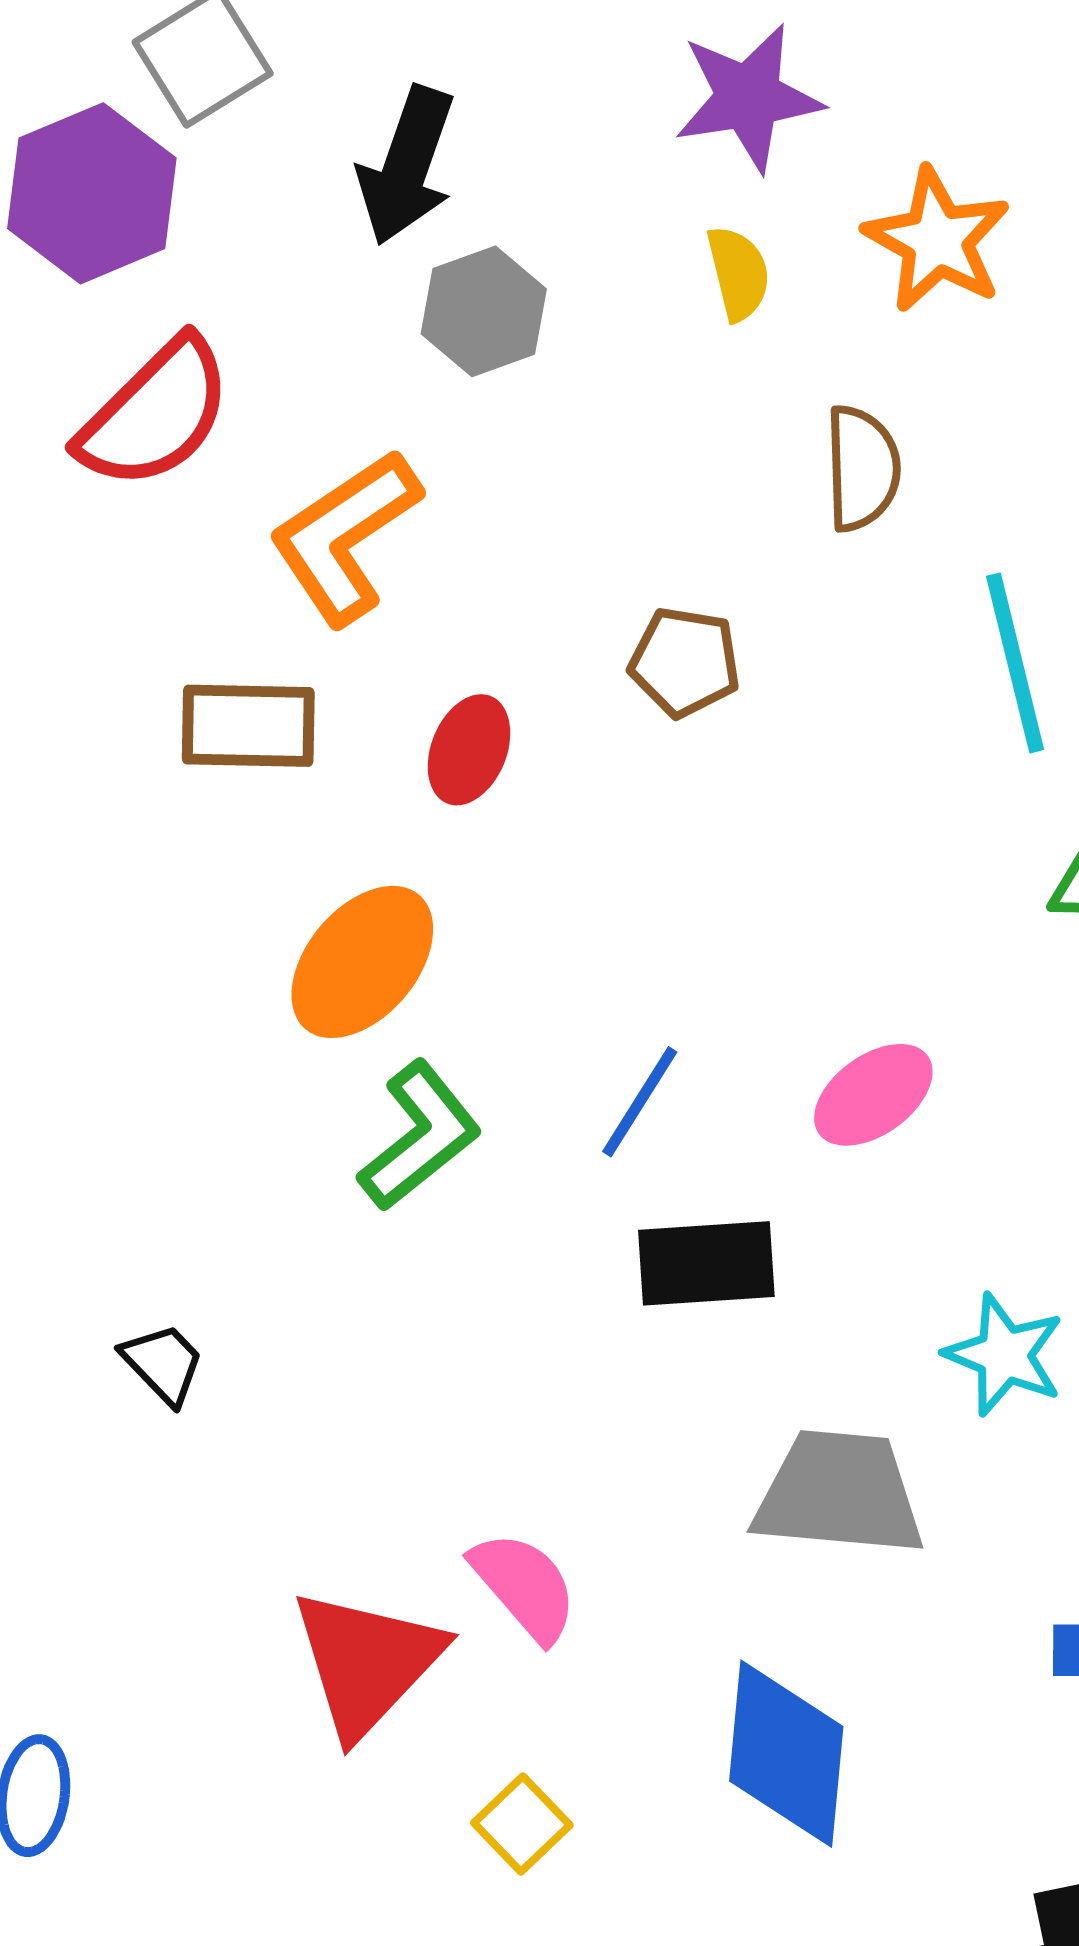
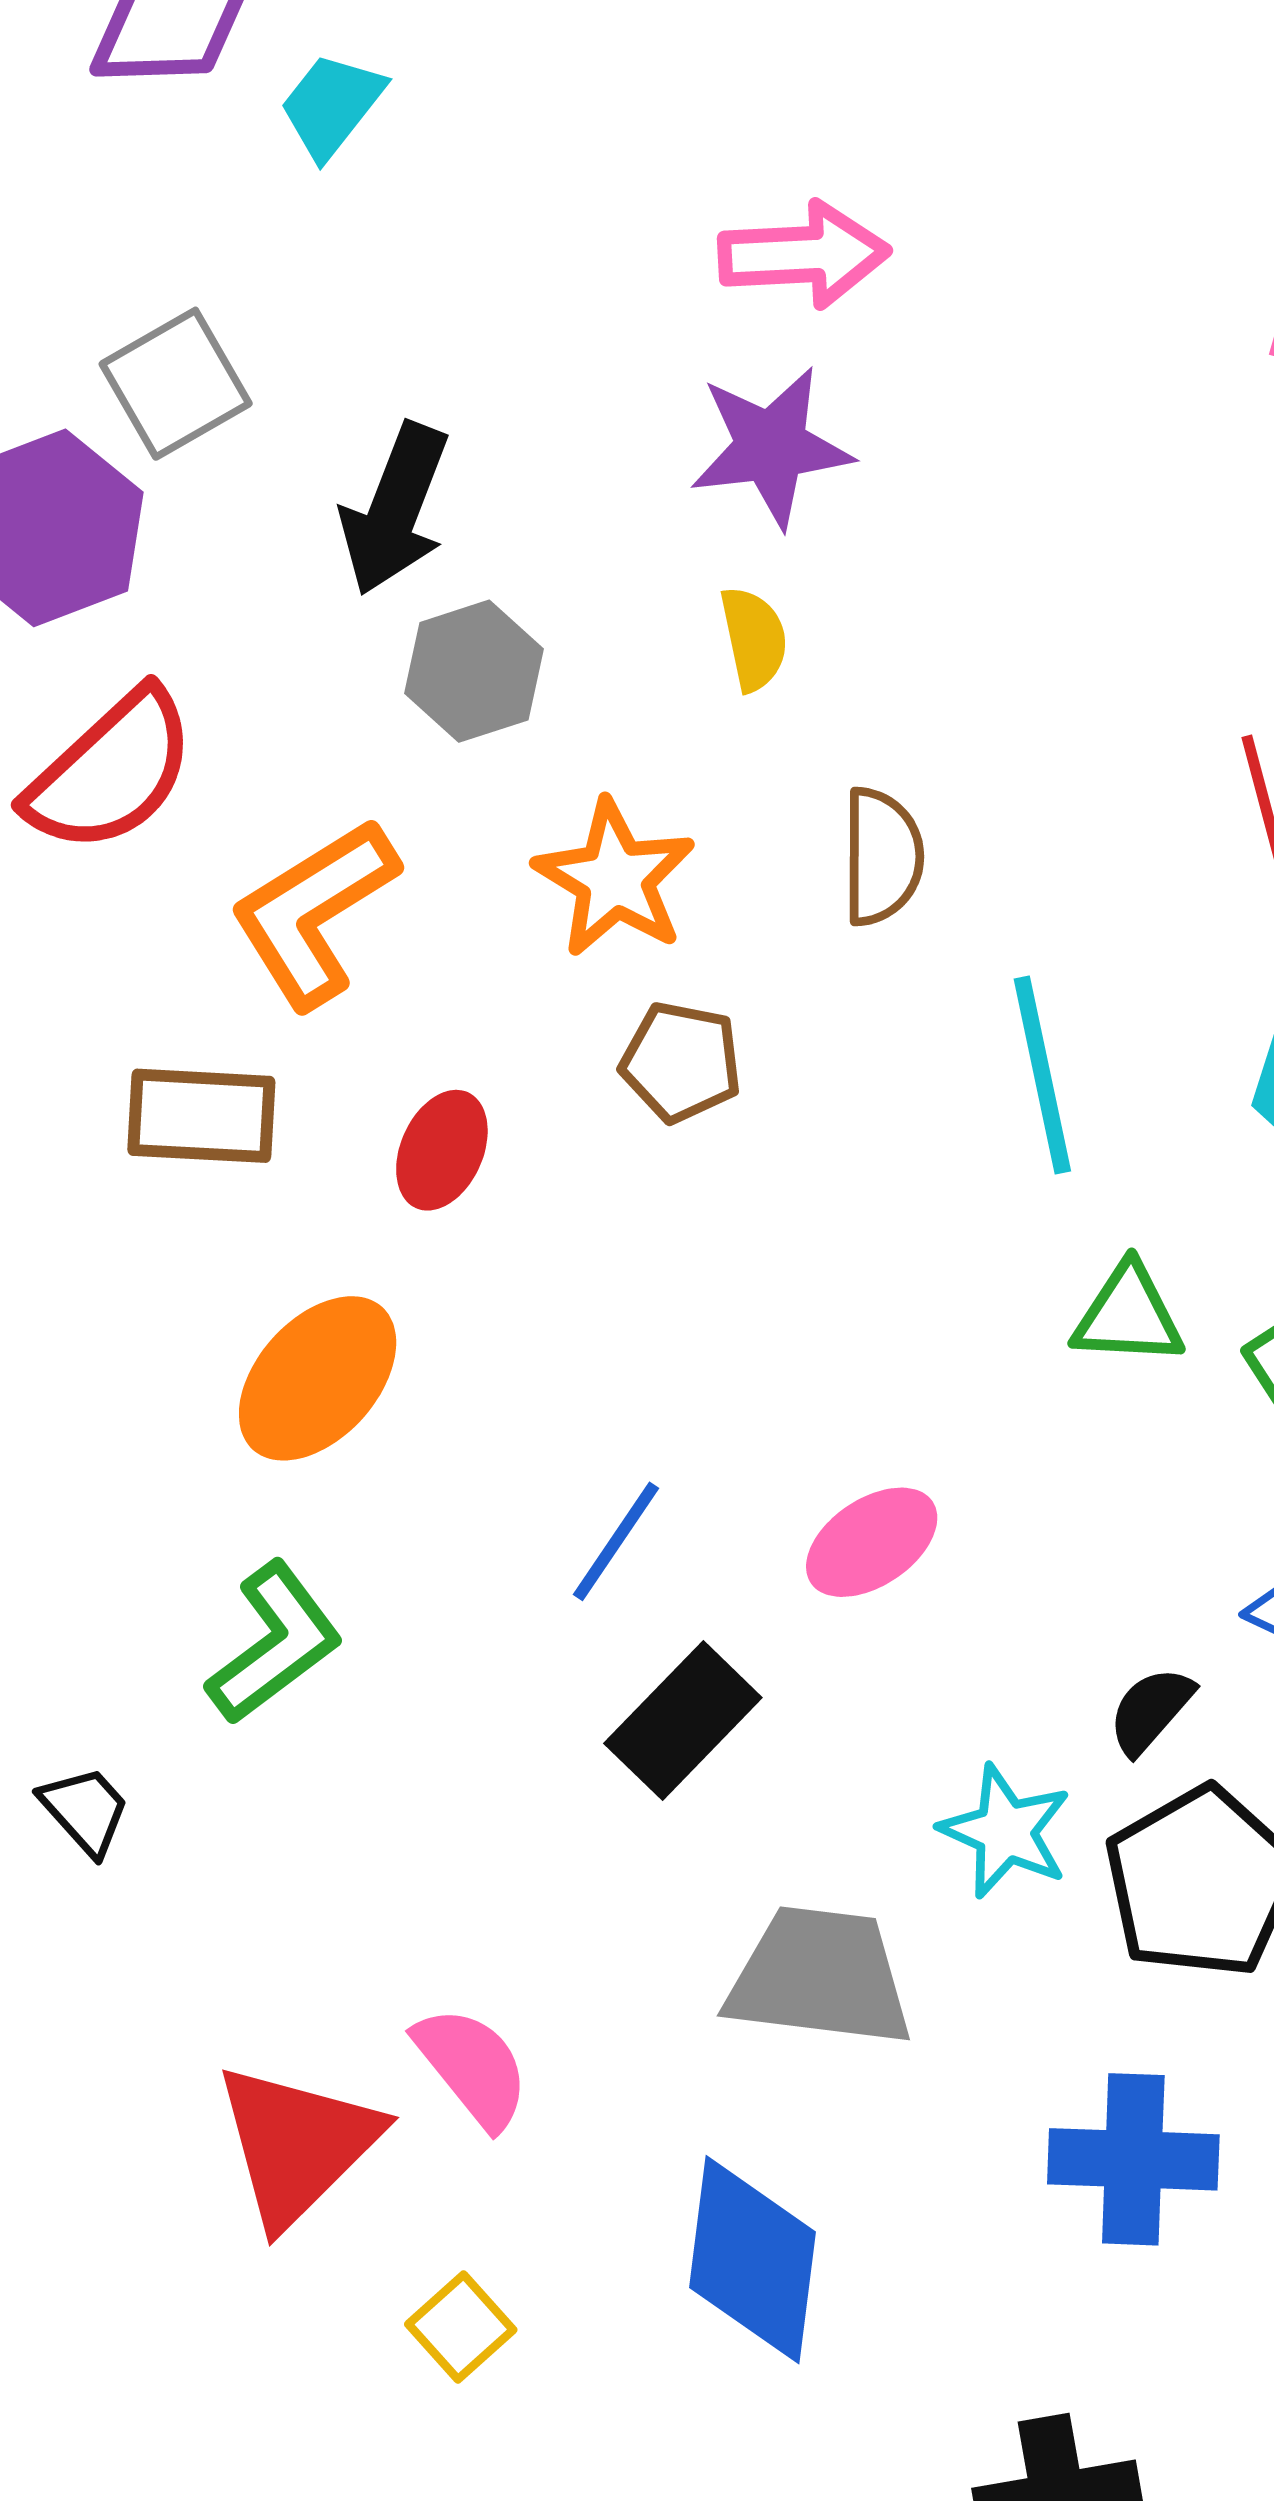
orange star: (937, 240) -> (615, 878), moved
green L-shape: (420, 1136) -> (275, 1643), moved
black rectangle: (706, 1263) -> (683, 1721), turned -44

